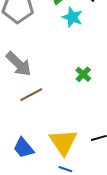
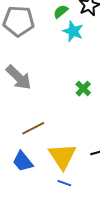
brown line: (31, 95) -> (33, 128), moved

